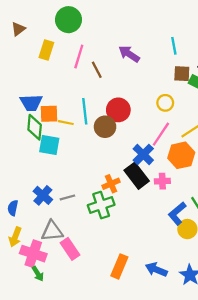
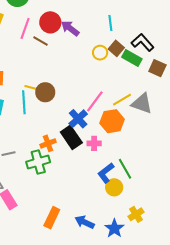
brown line: (97, 70) -> (40, 41), turned -35
brown square: (182, 74) -> (116, 48), turned 35
yellow circle: (165, 103) -> (100, 53), moved
red circle: (118, 110) -> (50, 22), moved
cyan line: (85, 111) -> (24, 102), moved
yellow line: (66, 123) -> (31, 88), moved

